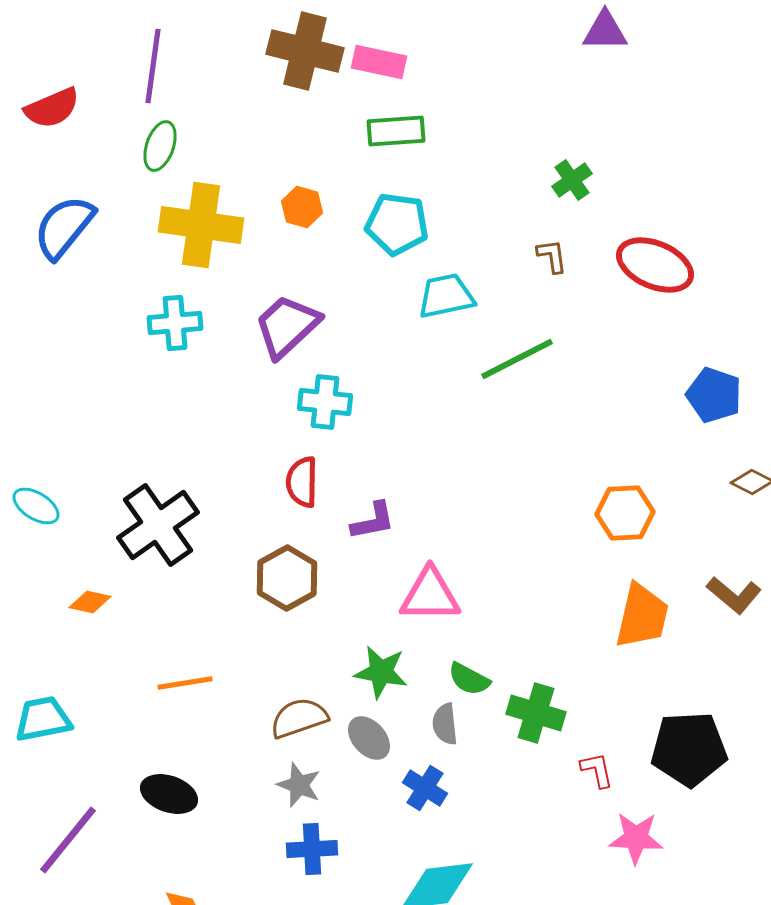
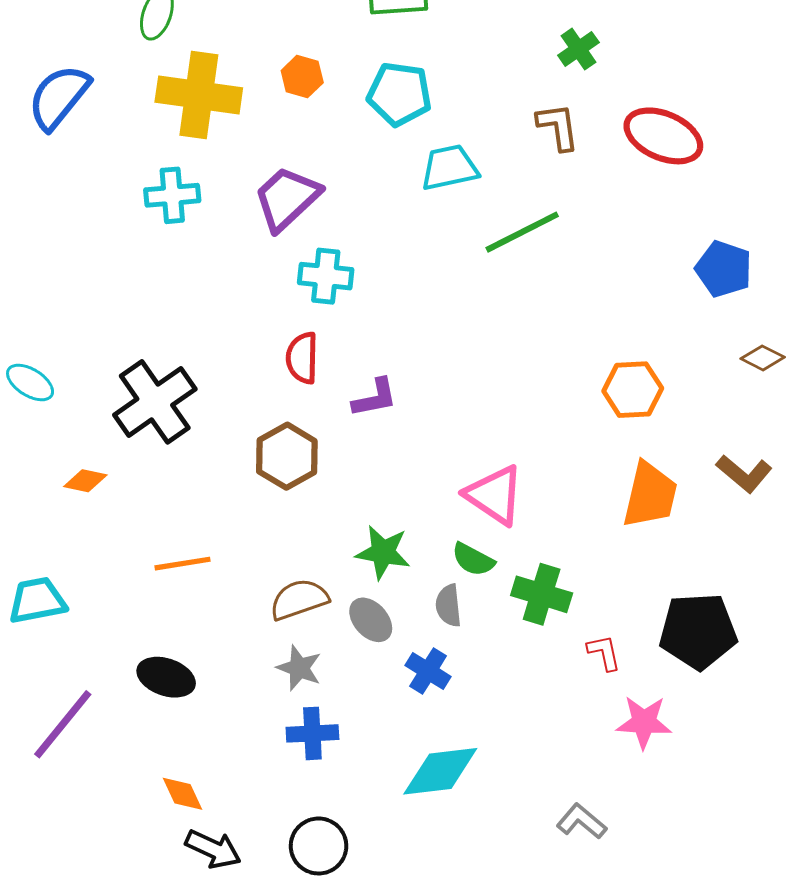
brown L-shape: (552, 256) -> (558, 127), size x1.4
pink triangle: (430, 595) -> (495, 495), moved, turned 34

